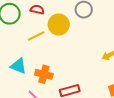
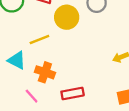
yellow line: (36, 36) -> (39, 39), moved

